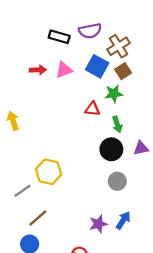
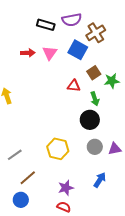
pink triangle: (64, 70) -> (50, 53), turned -35
brown square: (123, 71) -> (94, 73), moved
green star: (114, 94) -> (112, 81), moved
purple triangle: (141, 148) -> (115, 149), moved
yellow hexagon: (49, 172) -> (58, 149), moved
purple star: (98, 224) -> (66, 188), moved

